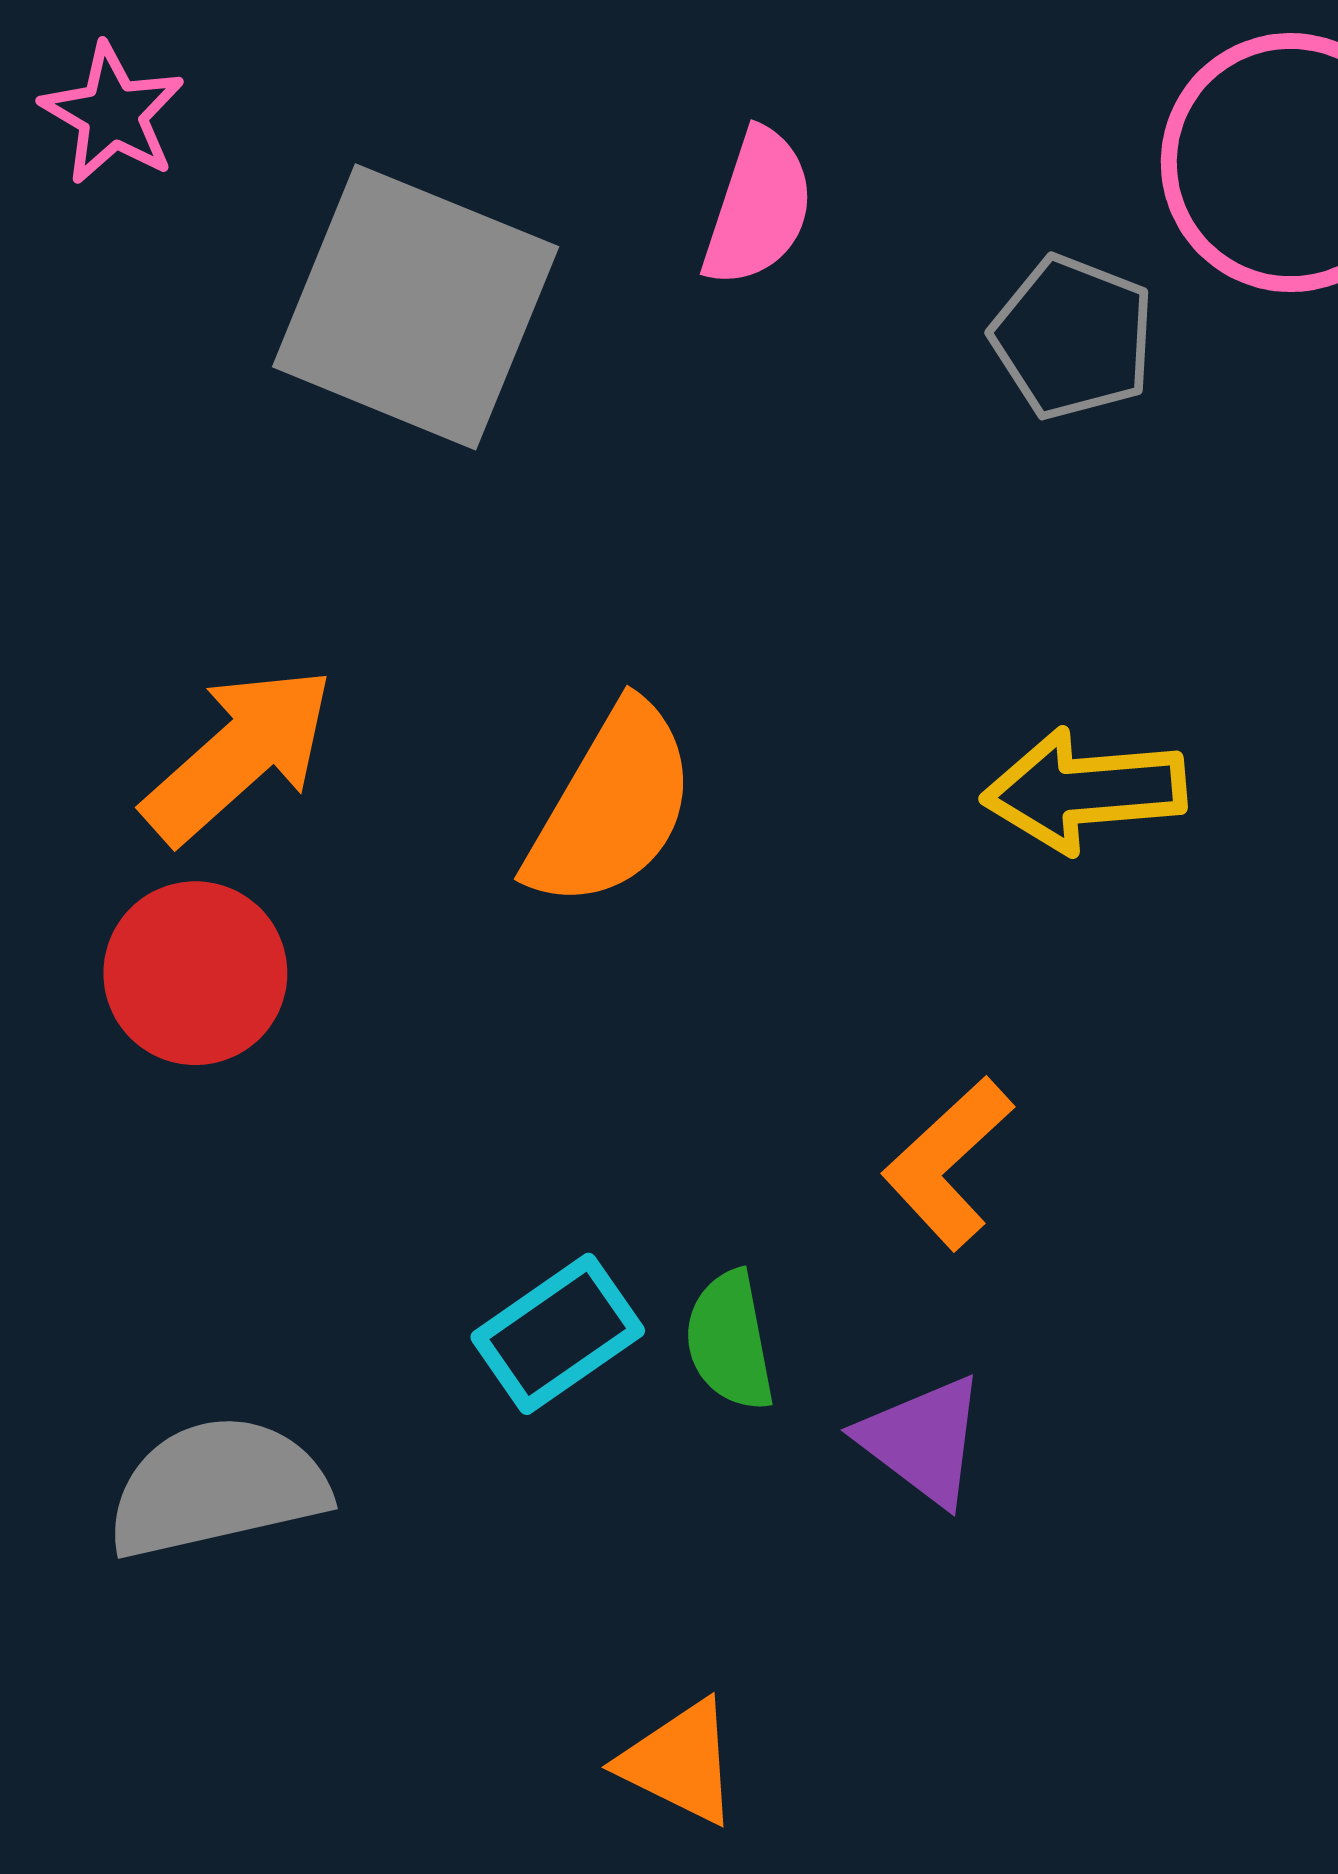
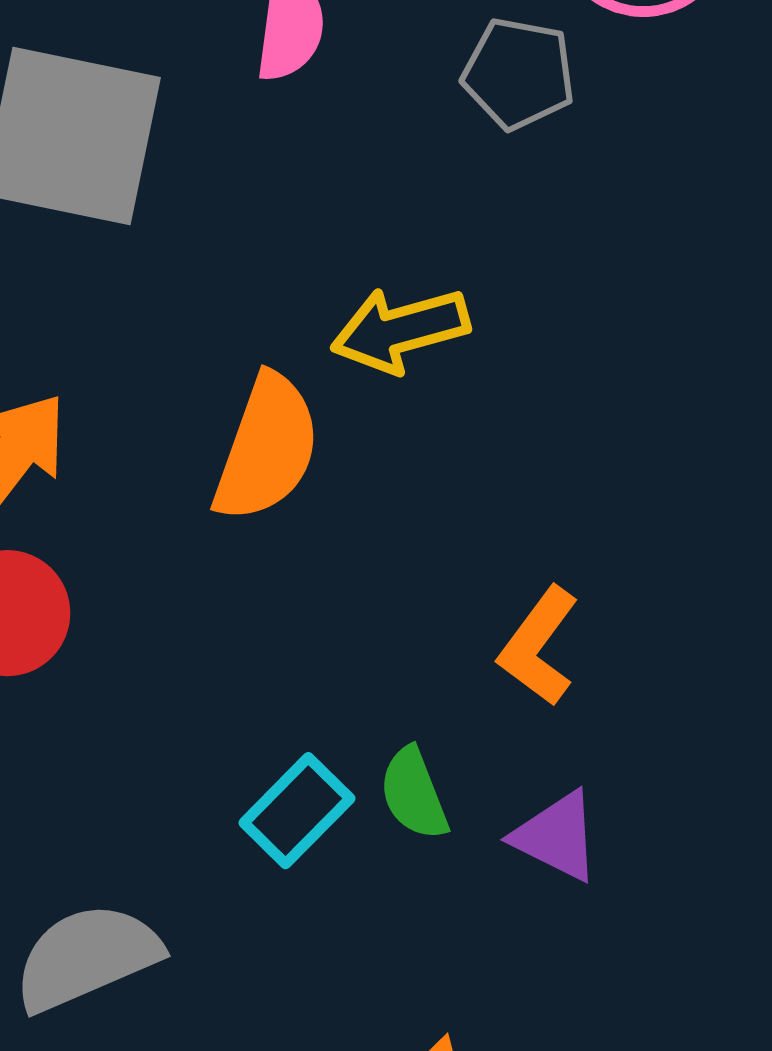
yellow arrow: (1084, 791) -> (400, 330), moved

